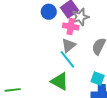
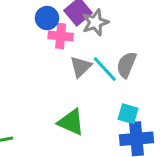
pink cross: (71, 26) -> (61, 36), moved
cyan line: (67, 59) -> (105, 69), moved

